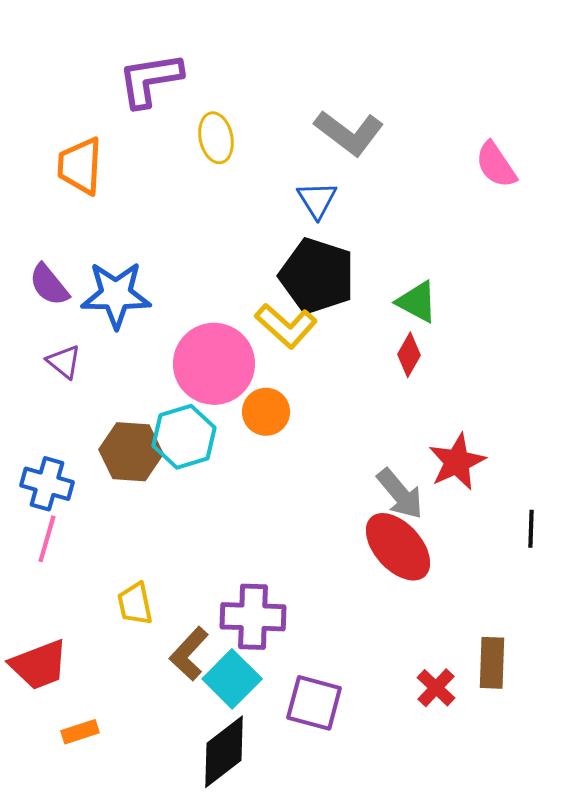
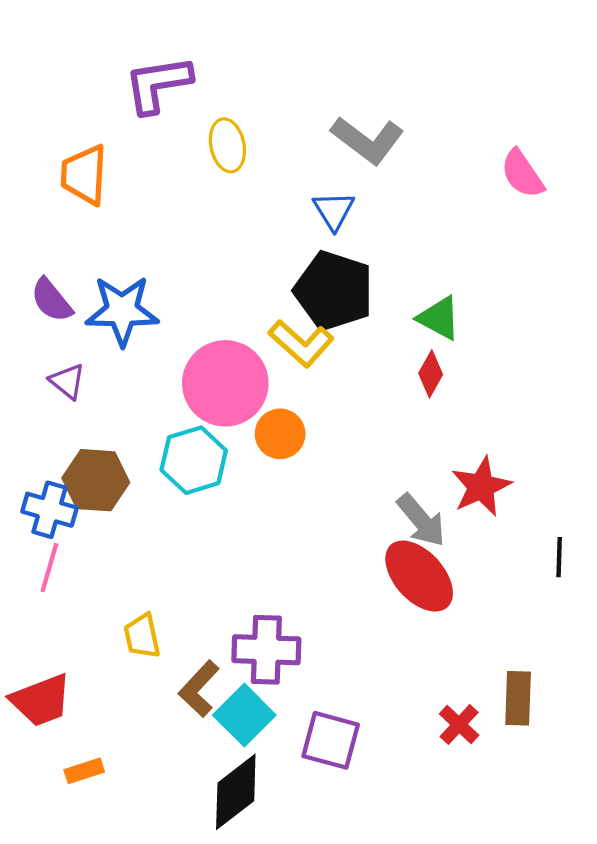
brown hexagon: (131, 452) -> (96, 480), moved

